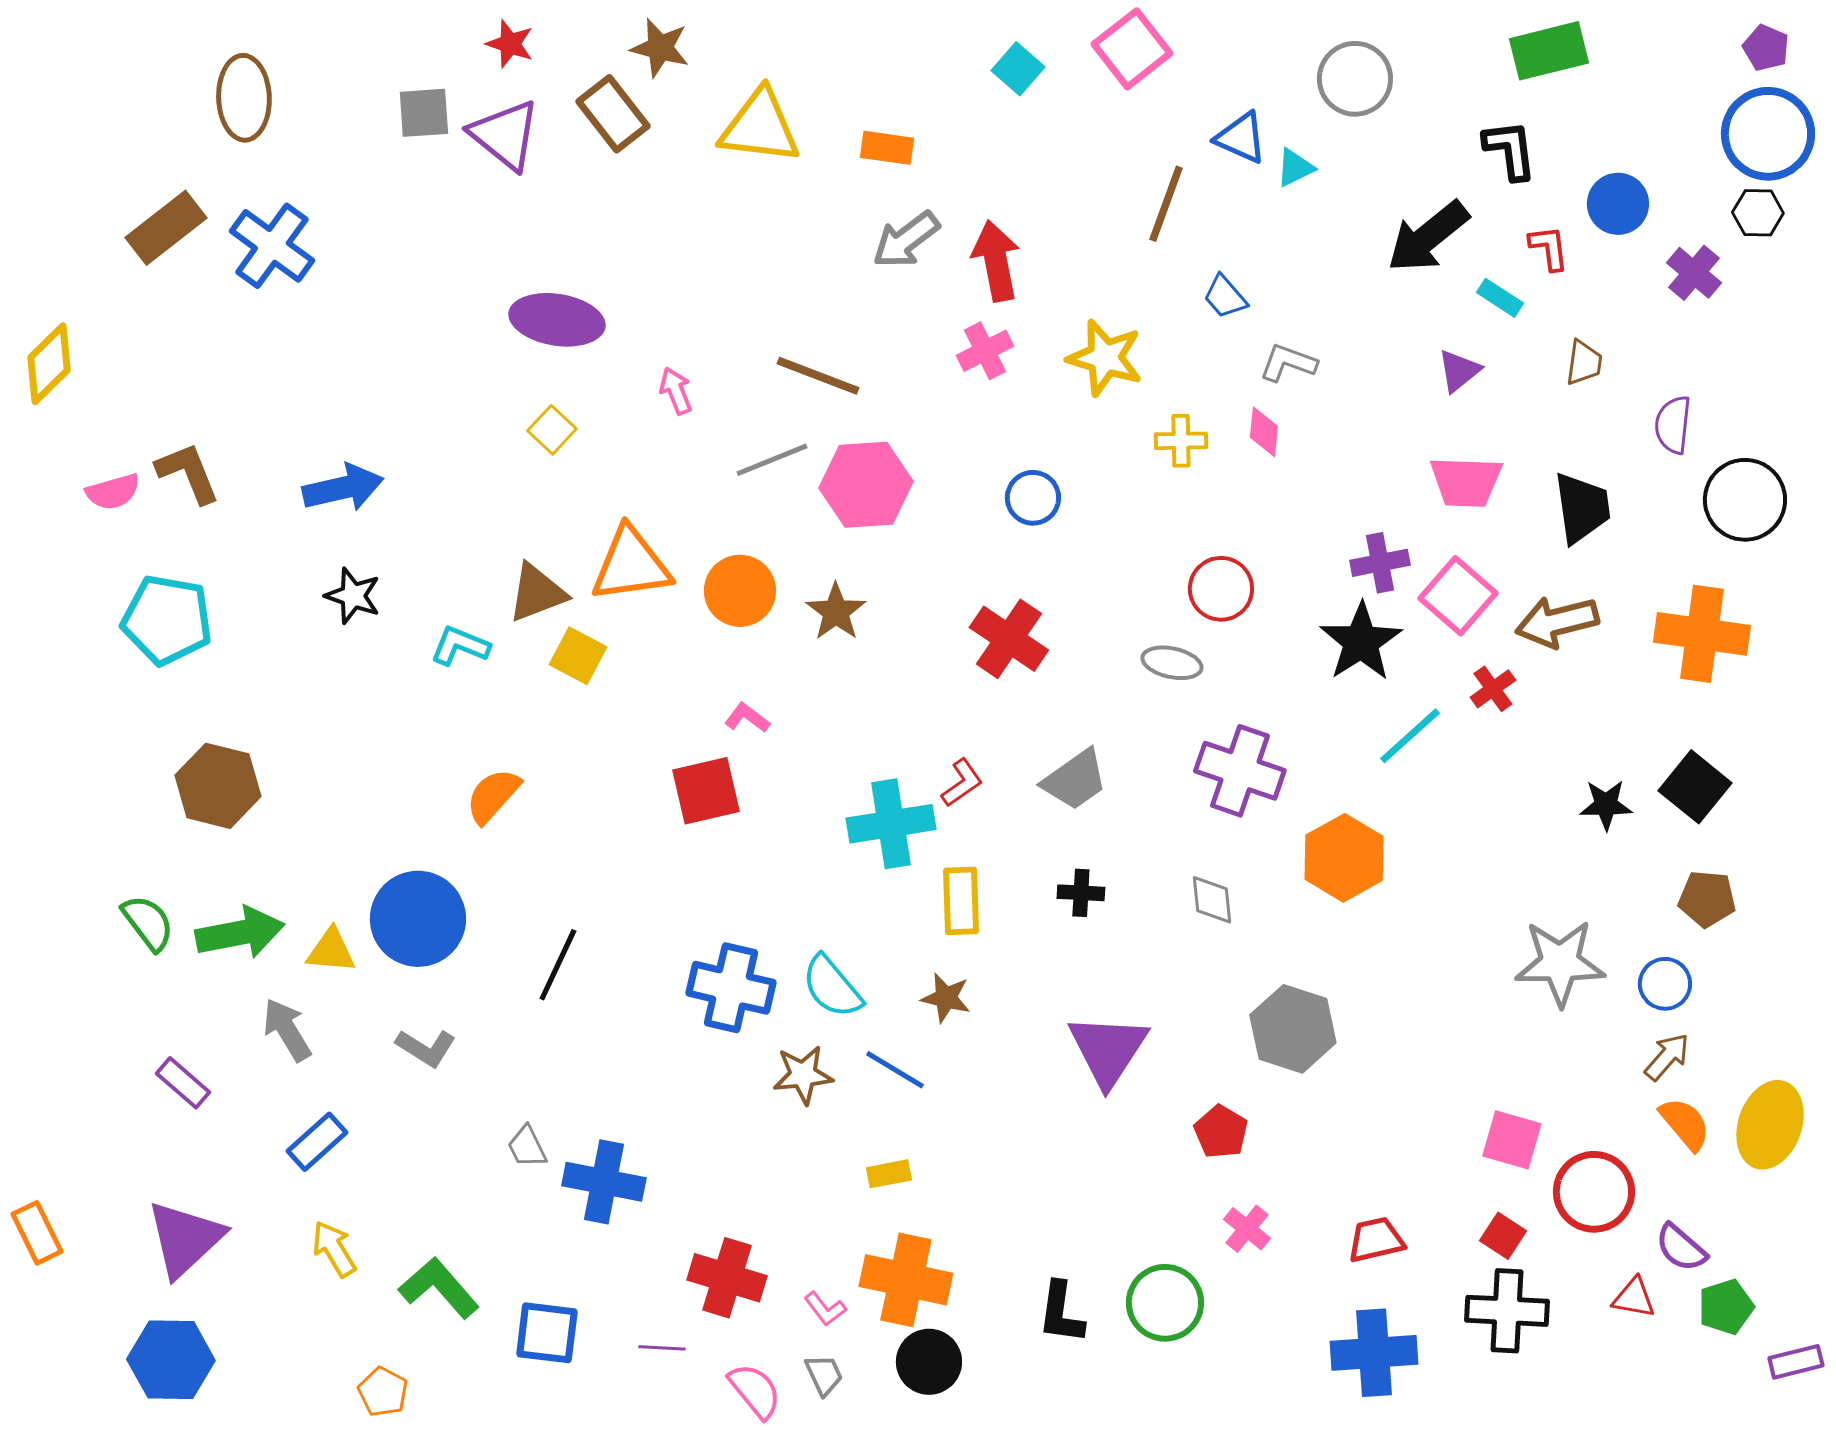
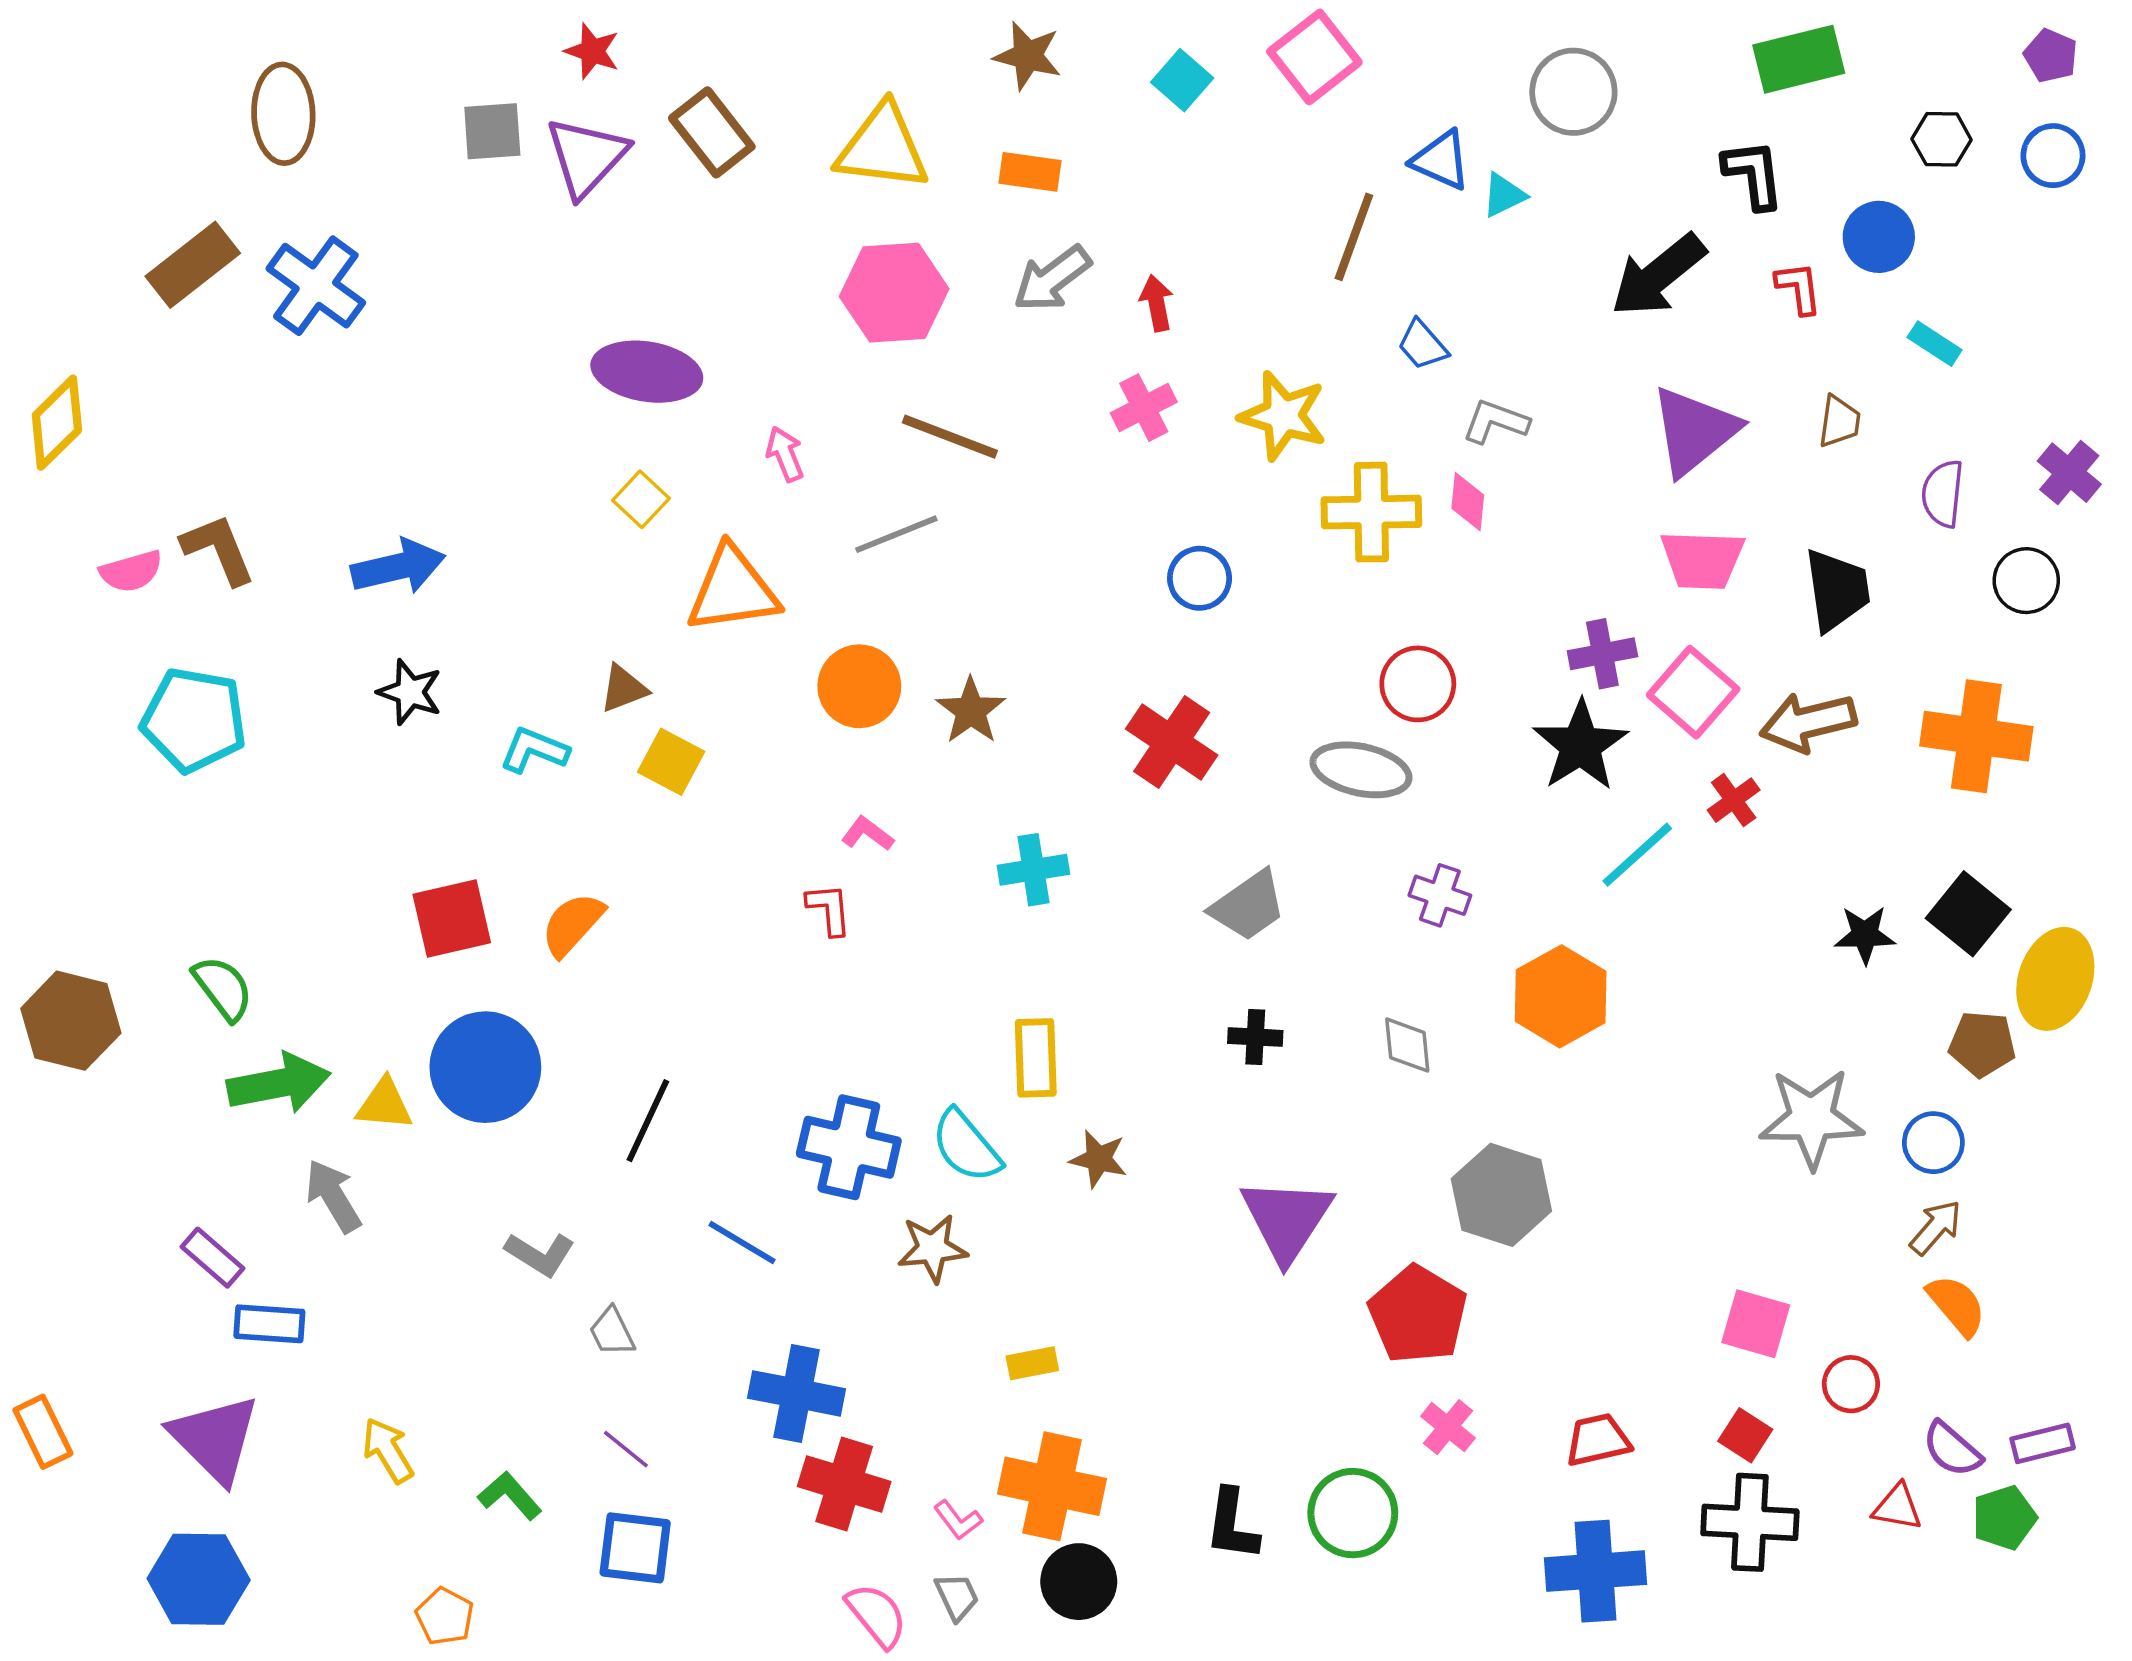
brown star: (660, 48) -> (1028, 56), moved
blue circle: (1768, 134) -> (2053, 156), size x0.6
purple triangle: (505, 135) -> (586, 157), turned 34
black hexagon: (1758, 213) -> (1942, 139), moved
red arrow: (996, 261) -> (1157, 303), size x0.6
purple cross: (1694, 273) -> (2069, 473), moved
cyan rectangle: (1500, 298) -> (1935, 344), moved
purple triangle: (1459, 371) -> (1694, 431), size x1.8
yellow cross: (1181, 441) -> (1371, 512), size x1.6
pink hexagon: (866, 485) -> (894, 293), moved
black circle: (1745, 500) -> (2026, 581), size x0.7
orange triangle: (631, 565) -> (733, 590), moved
brown triangle: (537, 593) -> (624, 689), size x0.7
gray ellipse: (1172, 663) -> (1361, 770), size x1.4
purple cross: (1240, 771) -> (1440, 895), size x0.6
red L-shape: (962, 783) -> (829, 909), moved, turned -60
brown hexagon: (218, 786) -> (71, 1021), moved
red square: (706, 791) -> (452, 919), moved
cyan cross: (891, 824) -> (1033, 870), moved, size x0.7
yellow rectangle: (961, 901) -> (1036, 1058), moved
green semicircle: (148, 923) -> (223, 988), moved
gray L-shape: (426, 1048) -> (540, 1254), moved
blue line: (895, 1070) -> (742, 1242), moved
yellow ellipse: (1770, 1125) -> (2055, 979), moved
red pentagon: (1221, 1132) -> (1418, 1314), size x1.6
blue rectangle: (317, 1142) -> (269, 1324), moved, turned 46
blue cross: (604, 1182) -> (797, 1393), moved
red circle: (1594, 1192) -> (1851, 1384), size x0.6
purple triangle: (185, 1239) -> (215, 1439), turned -32
green L-shape: (439, 1288) -> (510, 1496), size x0.7
purple line: (662, 1348) -> (626, 1449), moved, turned 36
purple rectangle: (1796, 1362) -> (2043, 1443), moved

